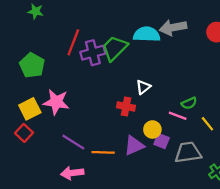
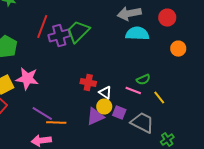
cyan semicircle: (147, 34) -> (137, 34), moved
white triangle: (143, 87) -> (105, 93), moved, turned -48
yellow circle: (152, 129) -> (104, 107), moved
orange line: (103, 152) -> (56, 123), moved
gray trapezoid: (188, 152) -> (142, 123), turned 35

